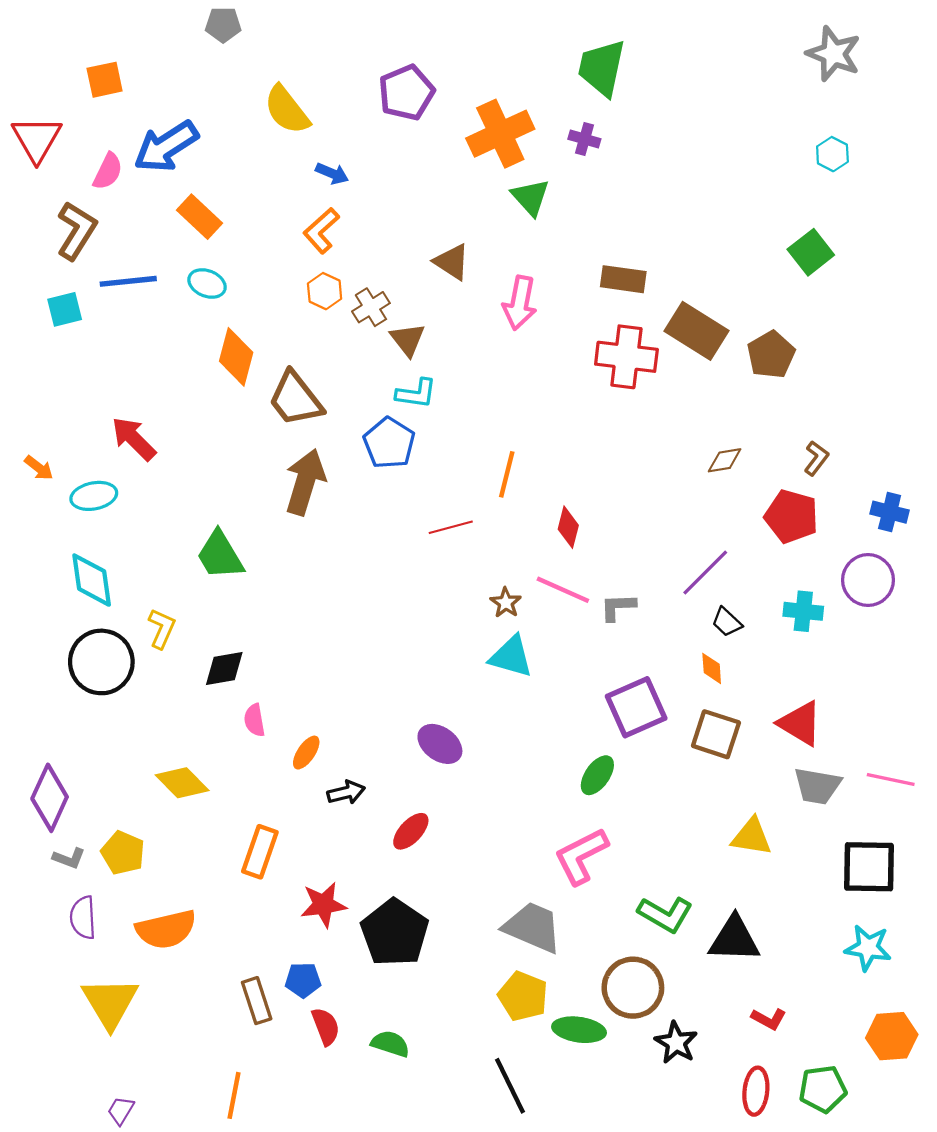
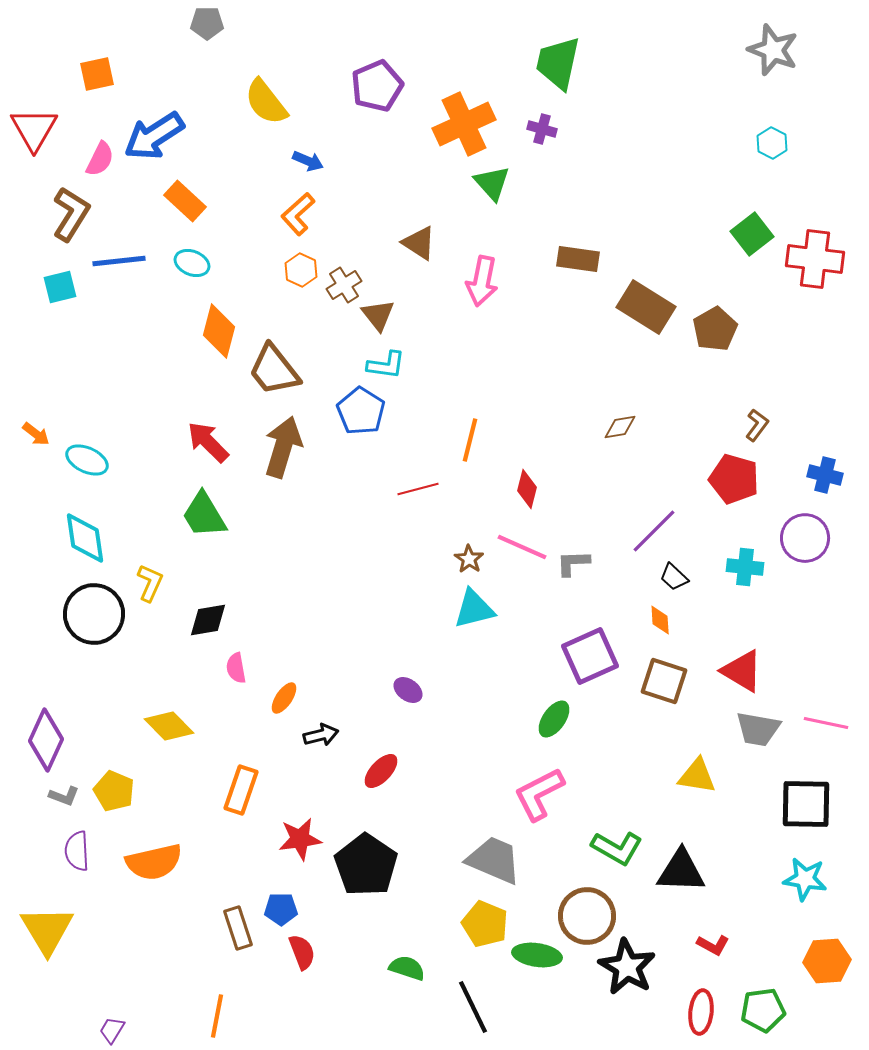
red cross: (626, 357) -> (815, 259), moved
red arrow: (134, 439) -> (208, 442), moved
brown diamond: (725, 460) -> (620, 427), moved
cyan ellipse: (94, 496) -> (87, 460), turned 36
cyan triangle: (511, 657) -> (474, 609), turned -30
purple ellipse: (440, 744) -> (408, 690), size x0.7
yellow triangle: (110, 1003) -> (47, 930), moved
black star: (676, 1043) -> (627, 967), size x1.4
green semicircle: (390, 1044) -> (407, 968), moved

